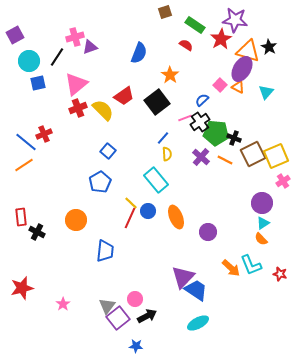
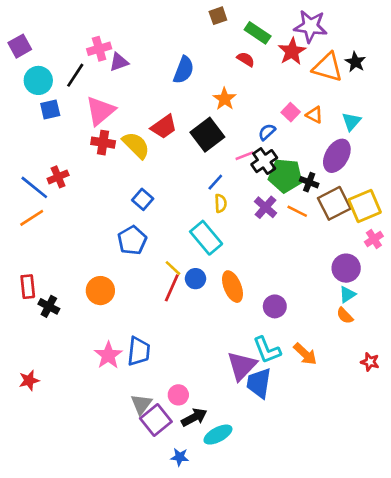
purple ellipse: (242, 69) -> (337, 156), moved
red cross: (78, 108) -> (103, 143), turned 30
blue trapezoid: (105, 251) -> (139, 351), moved
cyan L-shape: (251, 265) -> (267, 350), moved
red star: (22, 288) -> (29, 380), size x0.7
blue trapezoid: (196, 290) -> (259, 383), turned -115
pink star: (63, 304) -> (108, 355), moved, size x1.5
cyan ellipse: (198, 323) -> (218, 435), moved

